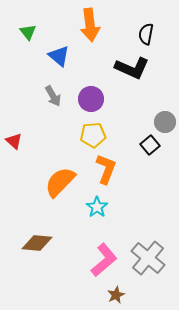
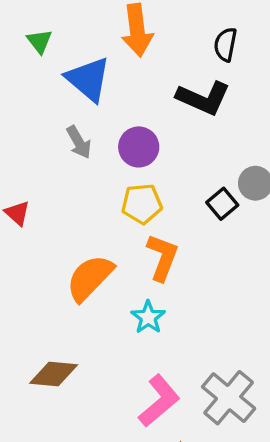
blue triangle: (59, 56) -> (88, 79), size x1.4
black square: (150, 145) -> (222, 204), moved

